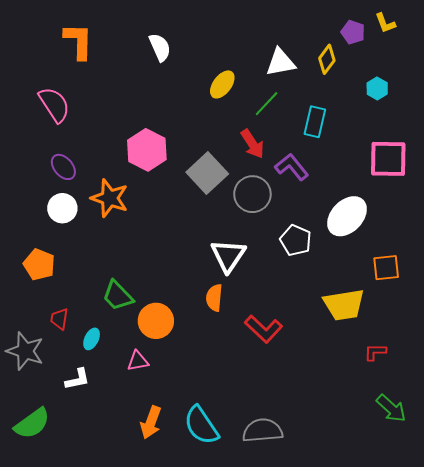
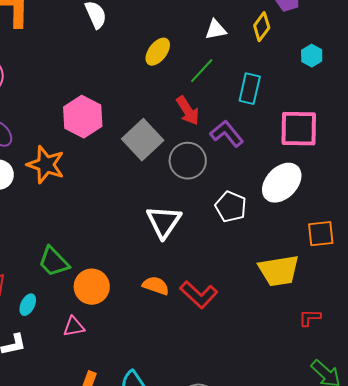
white triangle: (281, 62) -> (216, 30), size x0.7
pink square: (388, 159) -> (299, 129), moved
orange semicircle: (214, 298) -> (156, 286), moved, turned 104

